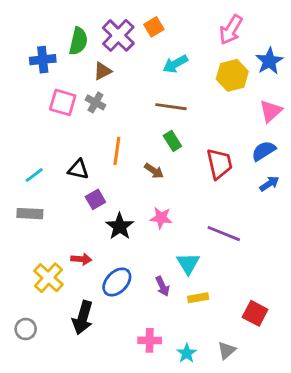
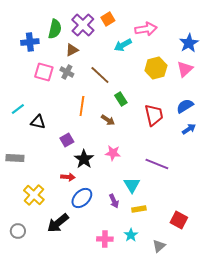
pink arrow: (231, 30) -> (146, 29), moved, turned -130
yellow hexagon: (232, 75) -> (156, 68), moved
brown line: (171, 107) -> (100, 75), moved, turned 35
pink triangle: (271, 111) -> (185, 69), moved
black triangle: (78, 169) -> (38, 122), moved
cyan line: (34, 175) -> (18, 109), moved
gray rectangle: (30, 214) -> (15, 158), moved
red arrow: (81, 259) -> (68, 177), moved
black arrow: (83, 318) -> (58, 223), turned 35
cyan star: (187, 353) -> (131, 235), moved

